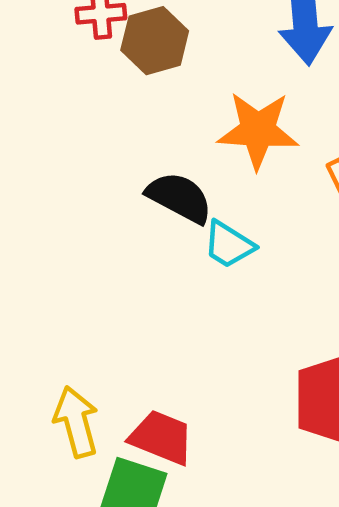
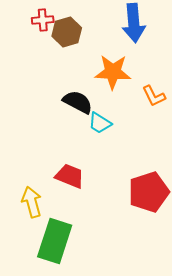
red trapezoid: (161, 438) -> (70, 176), moved

